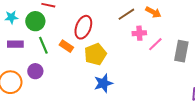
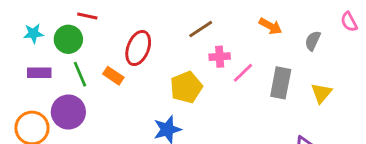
orange arrow: (153, 12) -> (271, 26), moved
yellow pentagon: (95, 54) -> (186, 87), moved
purple circle: (35, 71) -> (68, 112), size x1.5

